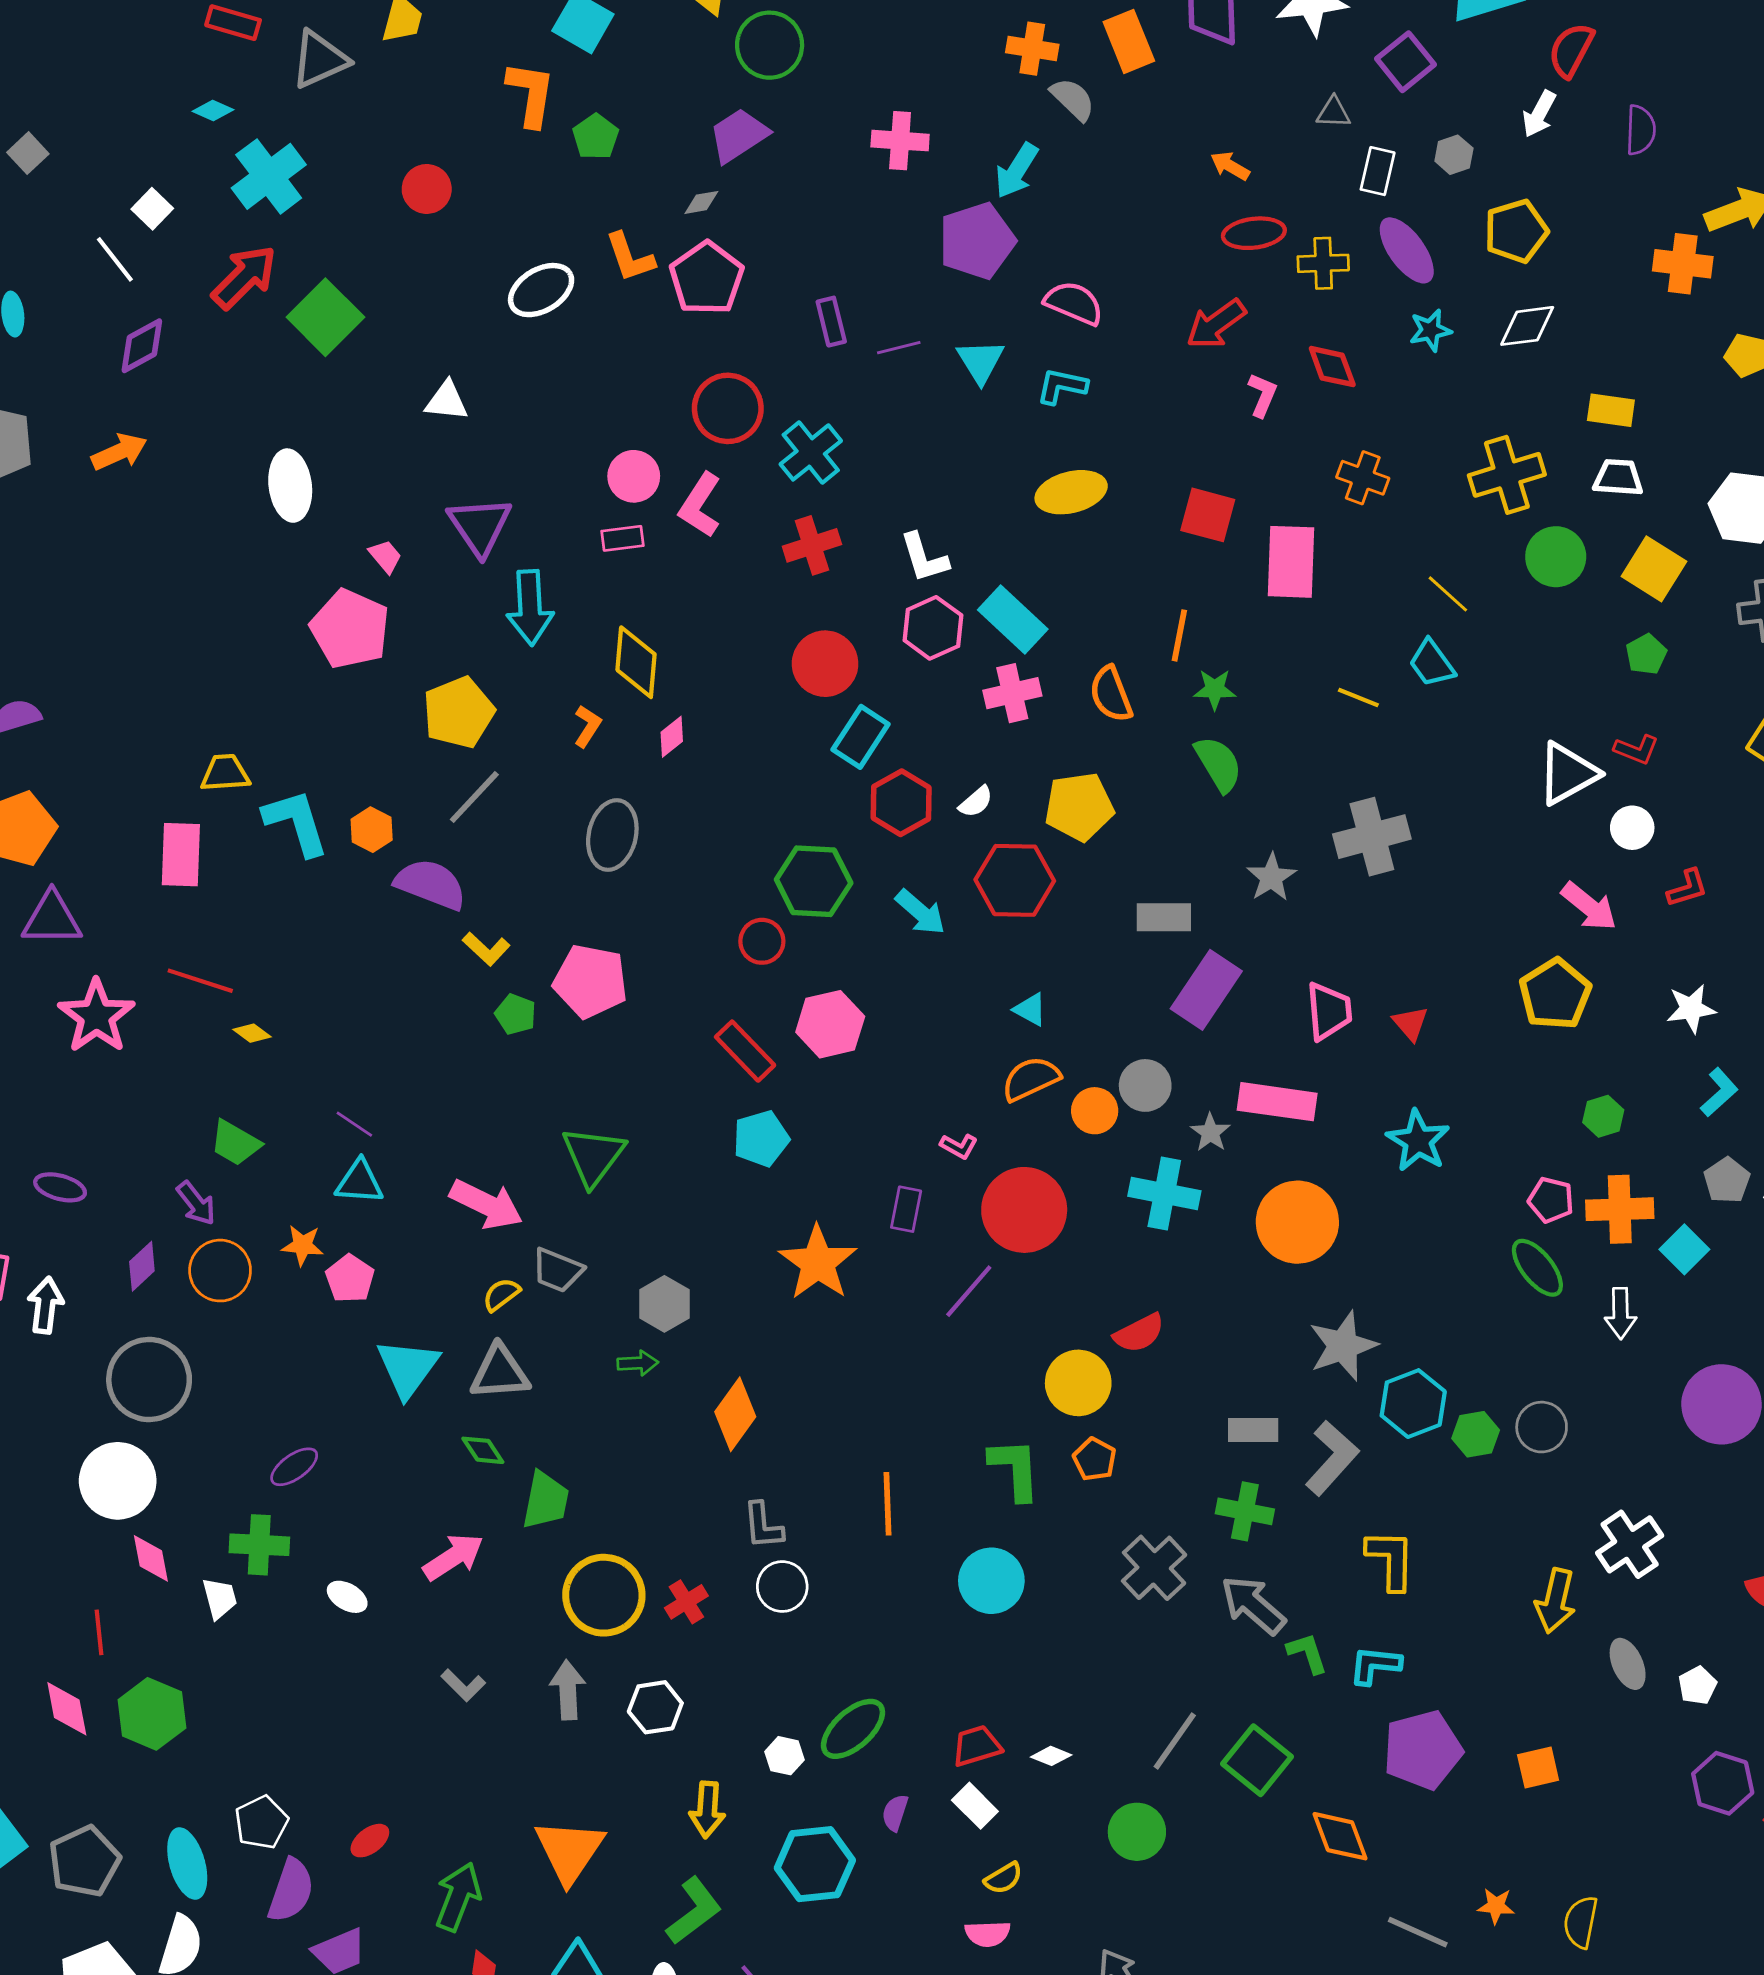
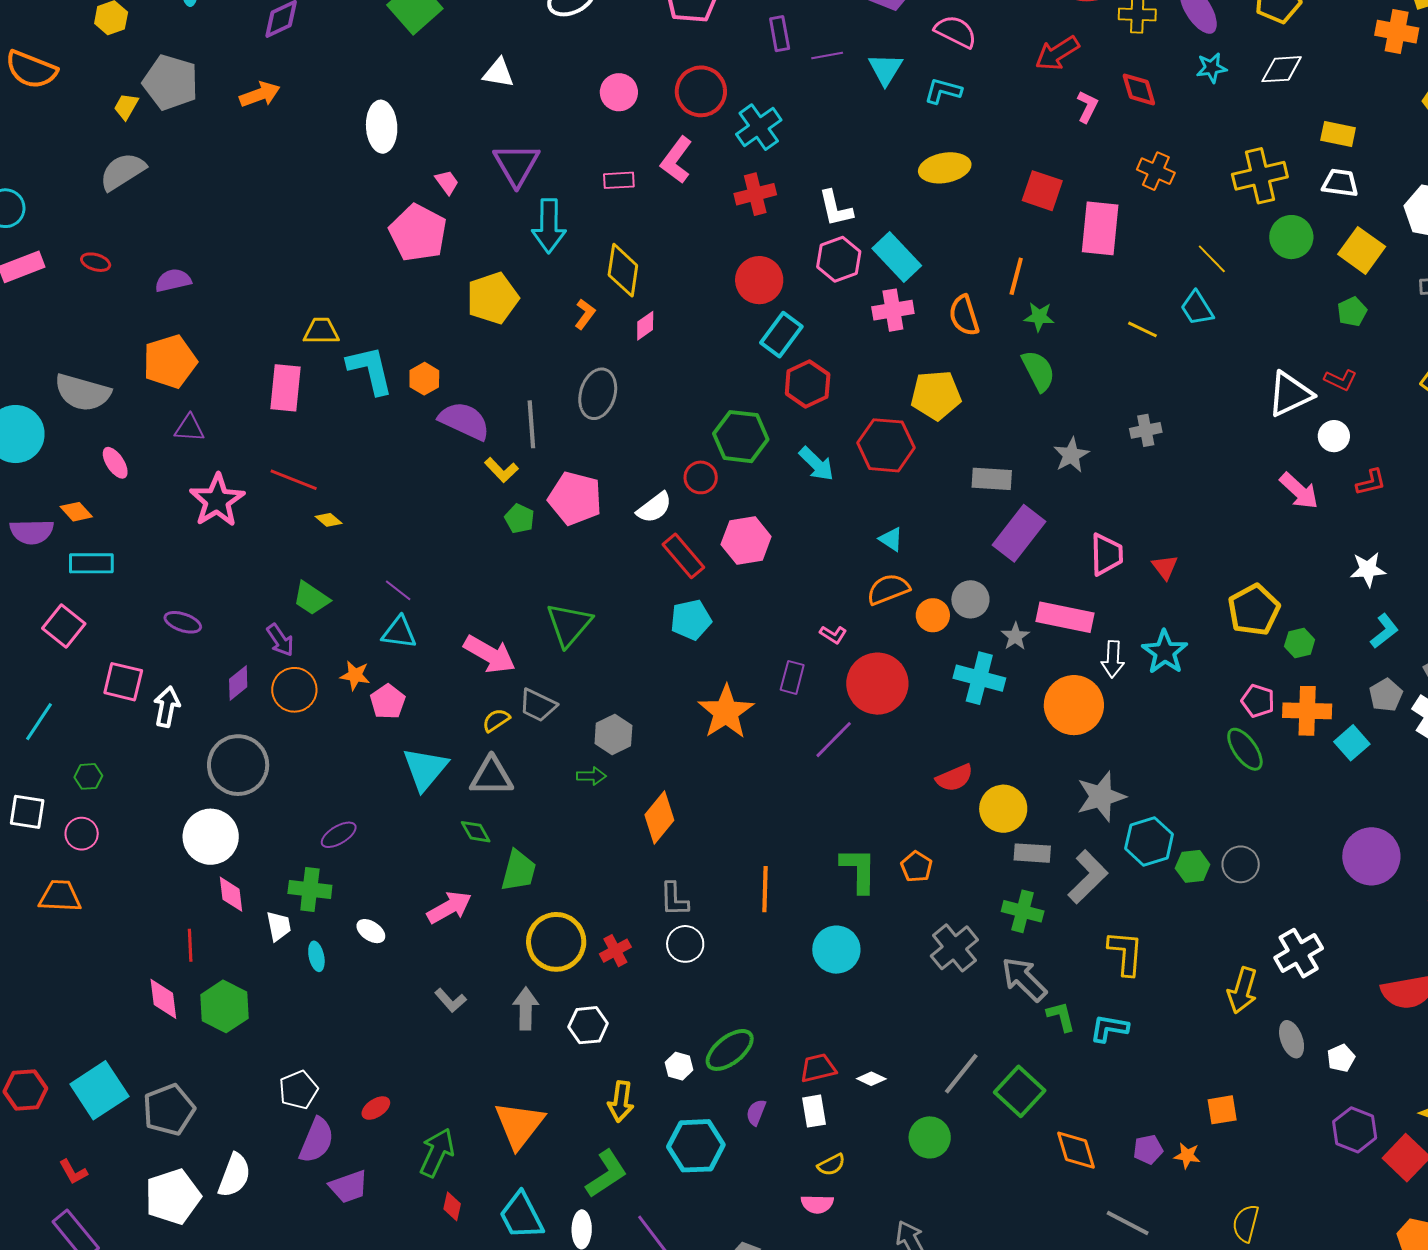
pink circle: (634, 476) -> (619, 92), moved
gray line: (474, 797) -> (531, 424), moved, turned -51
white semicircle: (976, 802) -> (654, 508), moved, size x1.4
gray cross: (1372, 837) -> (1146, 430), size x0.6
purple triangle: (52, 919) -> (189, 428), size x0.7
yellow pentagon: (1555, 994) -> (1254, 610), moved
white arrow: (1621, 1313) -> (1113, 659), moved
yellow circle: (1078, 1383) -> (1003, 809), moved
purple pentagon: (1423, 1750) -> (1148, 1150), moved, size x0.5
white rectangle: (975, 1806) -> (814, 1111), turned 32
cyan ellipse: (187, 1863) -> (316, 956), moved, size x0.6
orange star: (1496, 1906) -> (1187, 1156), moved

